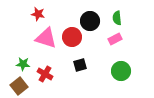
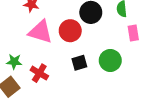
pink rectangle: (115, 39) -> (133, 33), moved, turned -72
green circle: (121, 71) -> (110, 60), moved

